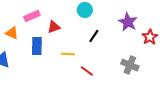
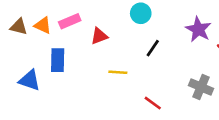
orange triangle: (12, 33) -> (43, 25), moved
blue rectangle: (37, 46) -> (58, 60), moved
red line: (87, 71) -> (153, 103), moved

